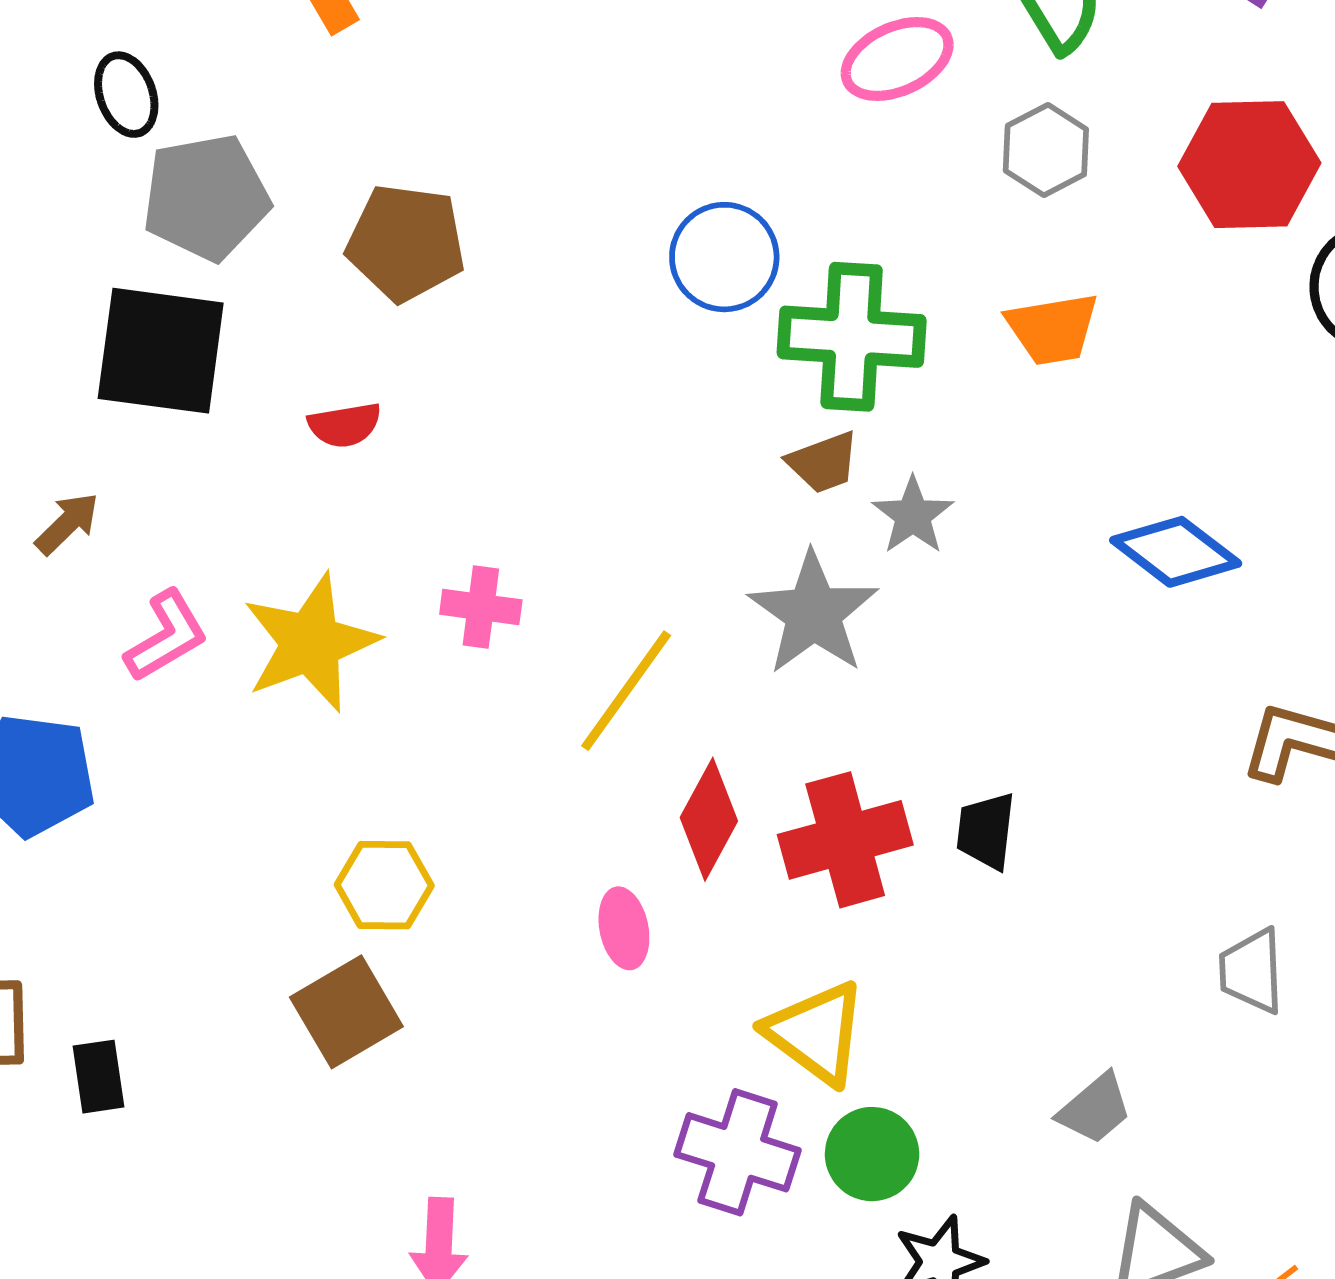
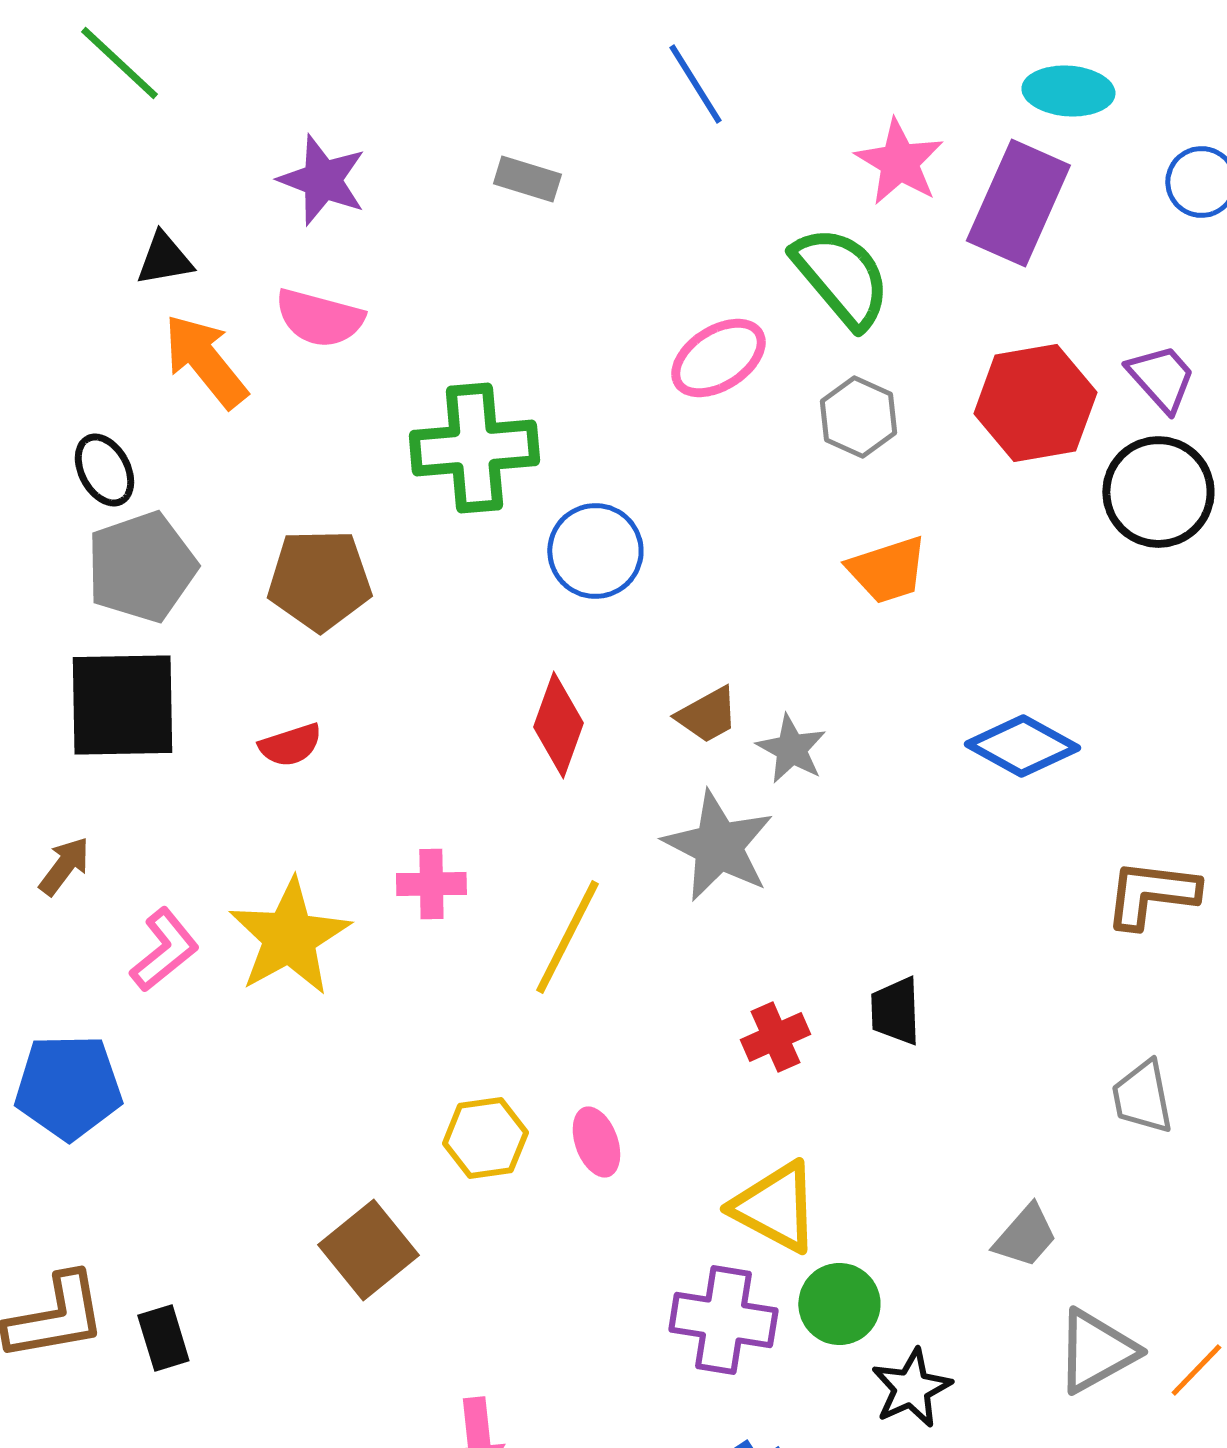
black ellipse: (126, 95) -> (104, 470), moved
green cross: (852, 337) -> (474, 448), moved
red diamond: (709, 819) -> (558, 725), moved
red cross: (845, 840) -> (775, 1037), size x0.6
yellow hexagon: (384, 885) -> (485, 1138), moved

